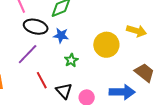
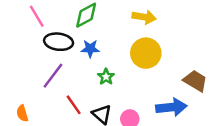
yellow arrow: (137, 31) -> (144, 17), moved

